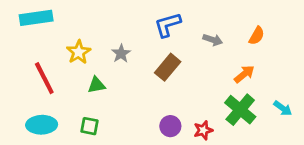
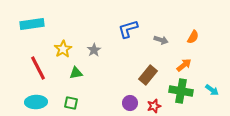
brown rectangle: (168, 67) -> (148, 75), moved
green cross: (240, 110) -> (181, 91), turned -30

